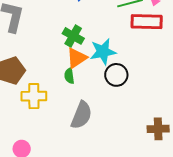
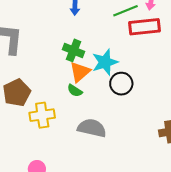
green semicircle: (69, 76) -> (75, 91), turned -42
gray semicircle: (81, 115) -> (92, 128), turned -92

